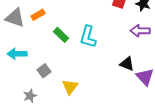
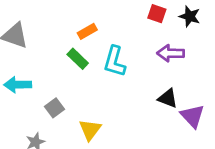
orange rectangle: (38, 15) -> (87, 31), moved
purple arrow: (140, 31) -> (171, 53), moved

